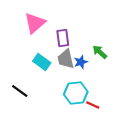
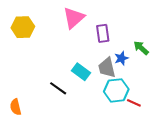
gray trapezoid: (66, 59) -> (107, 68), moved
cyan rectangle: (42, 62) -> (81, 72), moved

